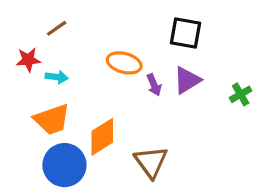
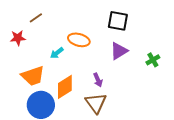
cyan arrow: (57, 77) -> (57, 53), moved, turned 136
purple arrow: (154, 85) -> (98, 80), moved

